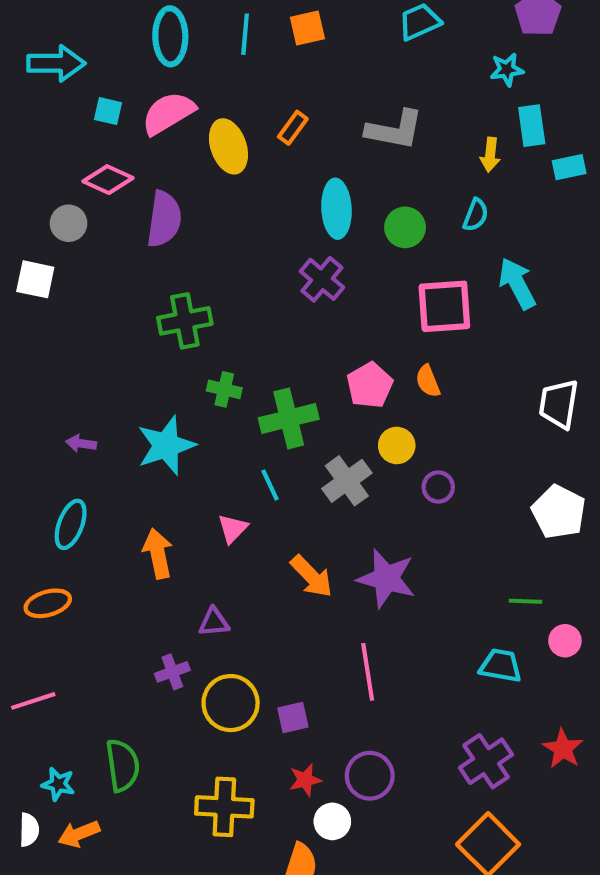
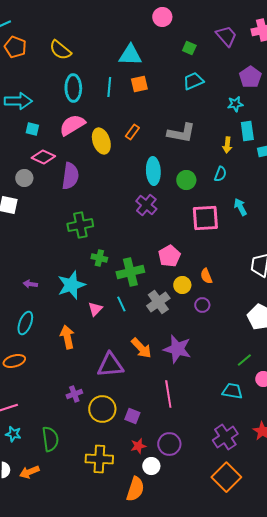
cyan square: (108, 111) -> (32, 129), moved
cyan arrow: (517, 283) -> (240, 207), size x0.7
orange semicircle: (428, 381) -> (206, 276), moved
pink triangle: (233, 529) -> (95, 309), moved
green line: (525, 601) -> (244, 360), turned -42
purple triangle: (214, 622) -> (110, 365), moved, size x1.8
purple square: (293, 718) -> (132, 416), turned 35
cyan star: (58, 784) -> (13, 434), moved

